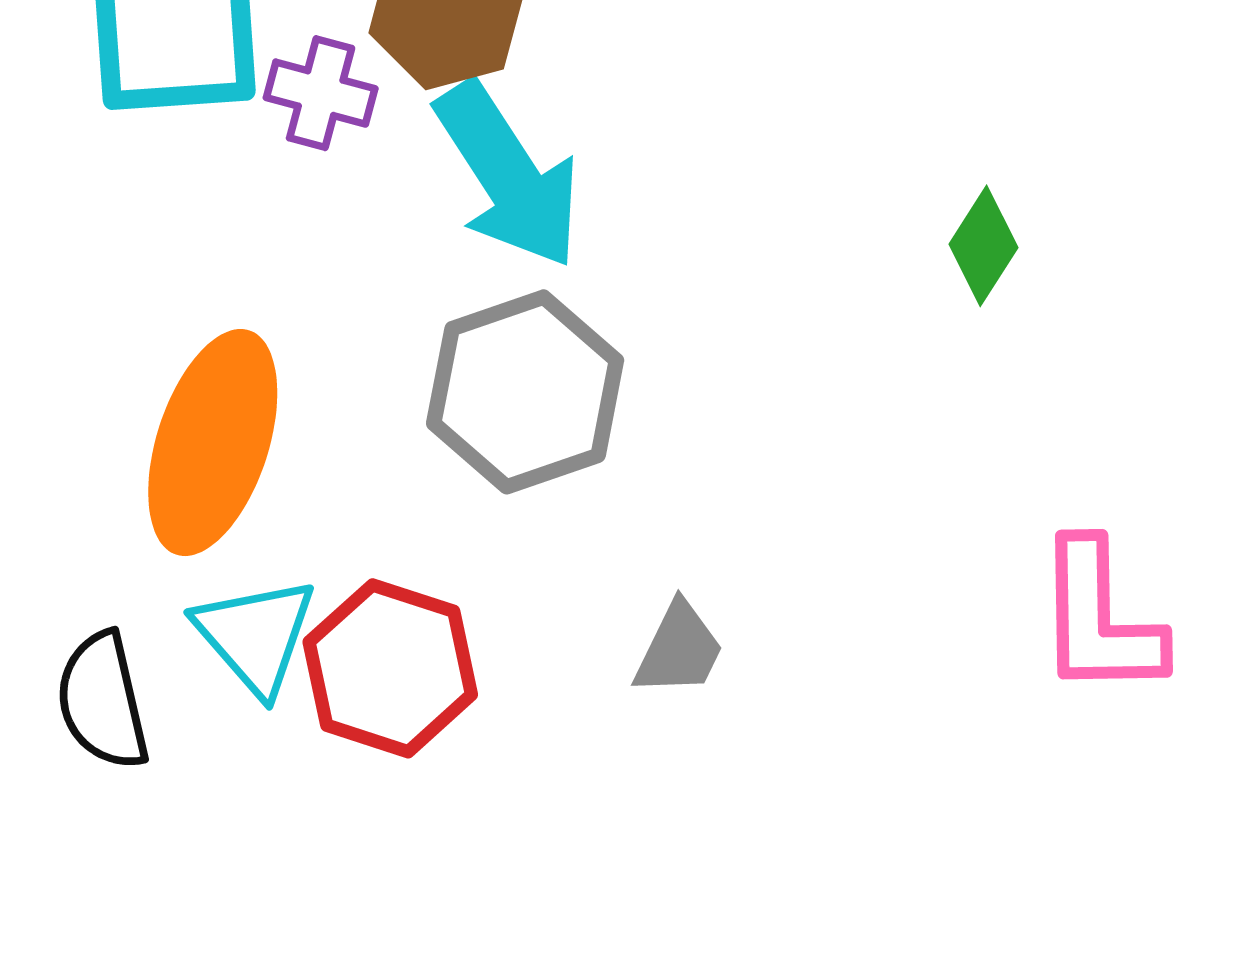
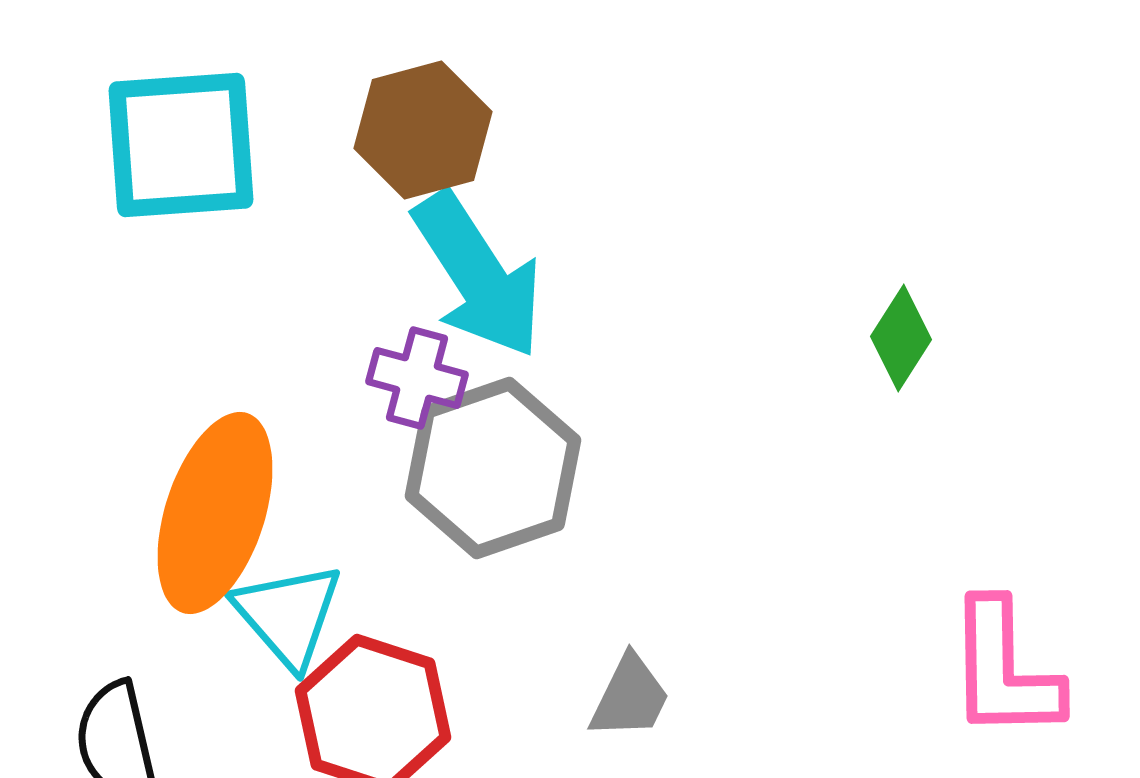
purple cross: (321, 93) -> (417, 378), moved
cyan triangle: (255, 636) -> (288, 615), moved

